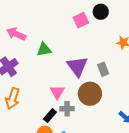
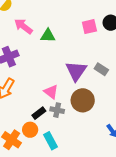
green triangle: (44, 50) -> (48, 36), moved
gray rectangle: (103, 69) -> (101, 69), moved, turned -48
pink triangle: (57, 92) -> (51, 92), turned -35

